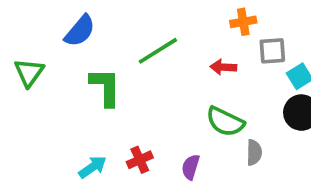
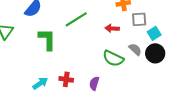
gray semicircle: (254, 152) -> (135, 49), moved, turned -48
red cross: (140, 160) -> (66, 79), turned 32

